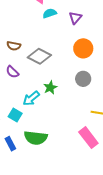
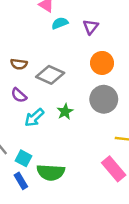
gray circle: (83, 79) -> (104, 99), size x1.5
cyan arrow: (31, 98) -> (34, 118), moved
cyan square: (15, 115) -> (23, 158), moved

